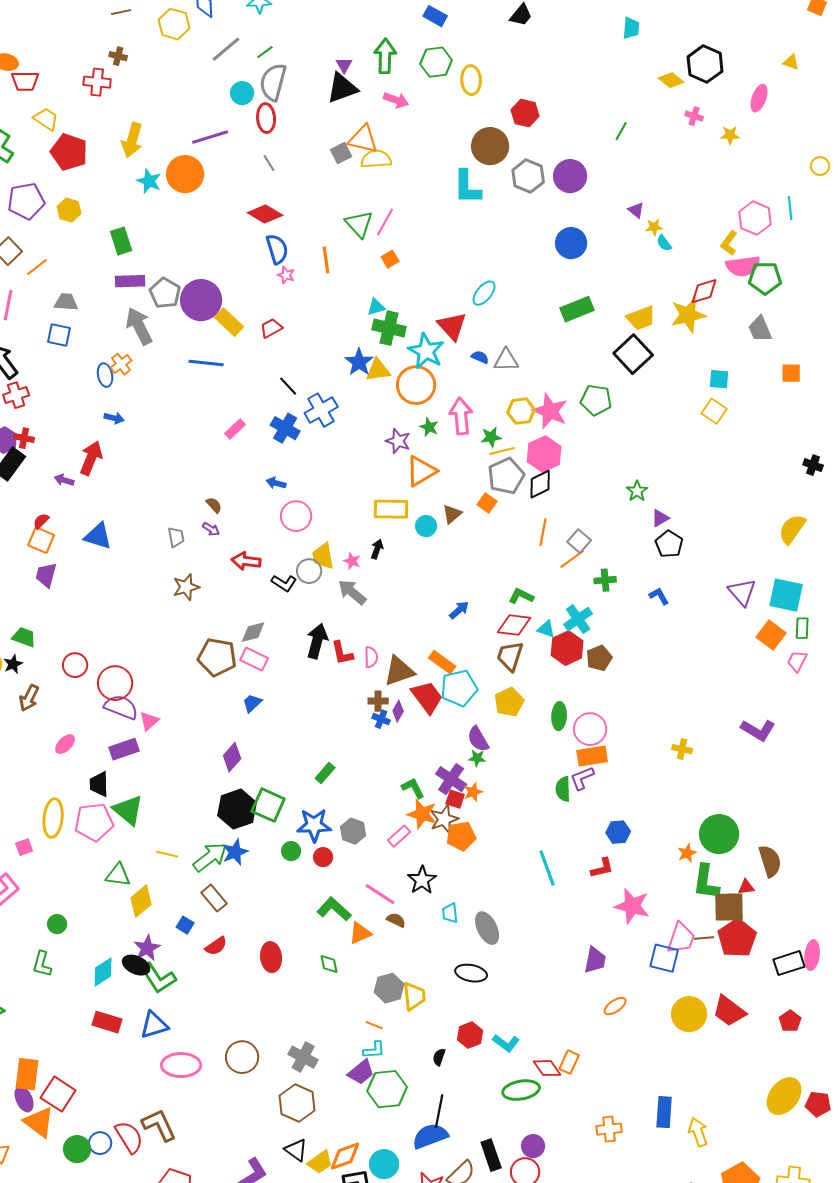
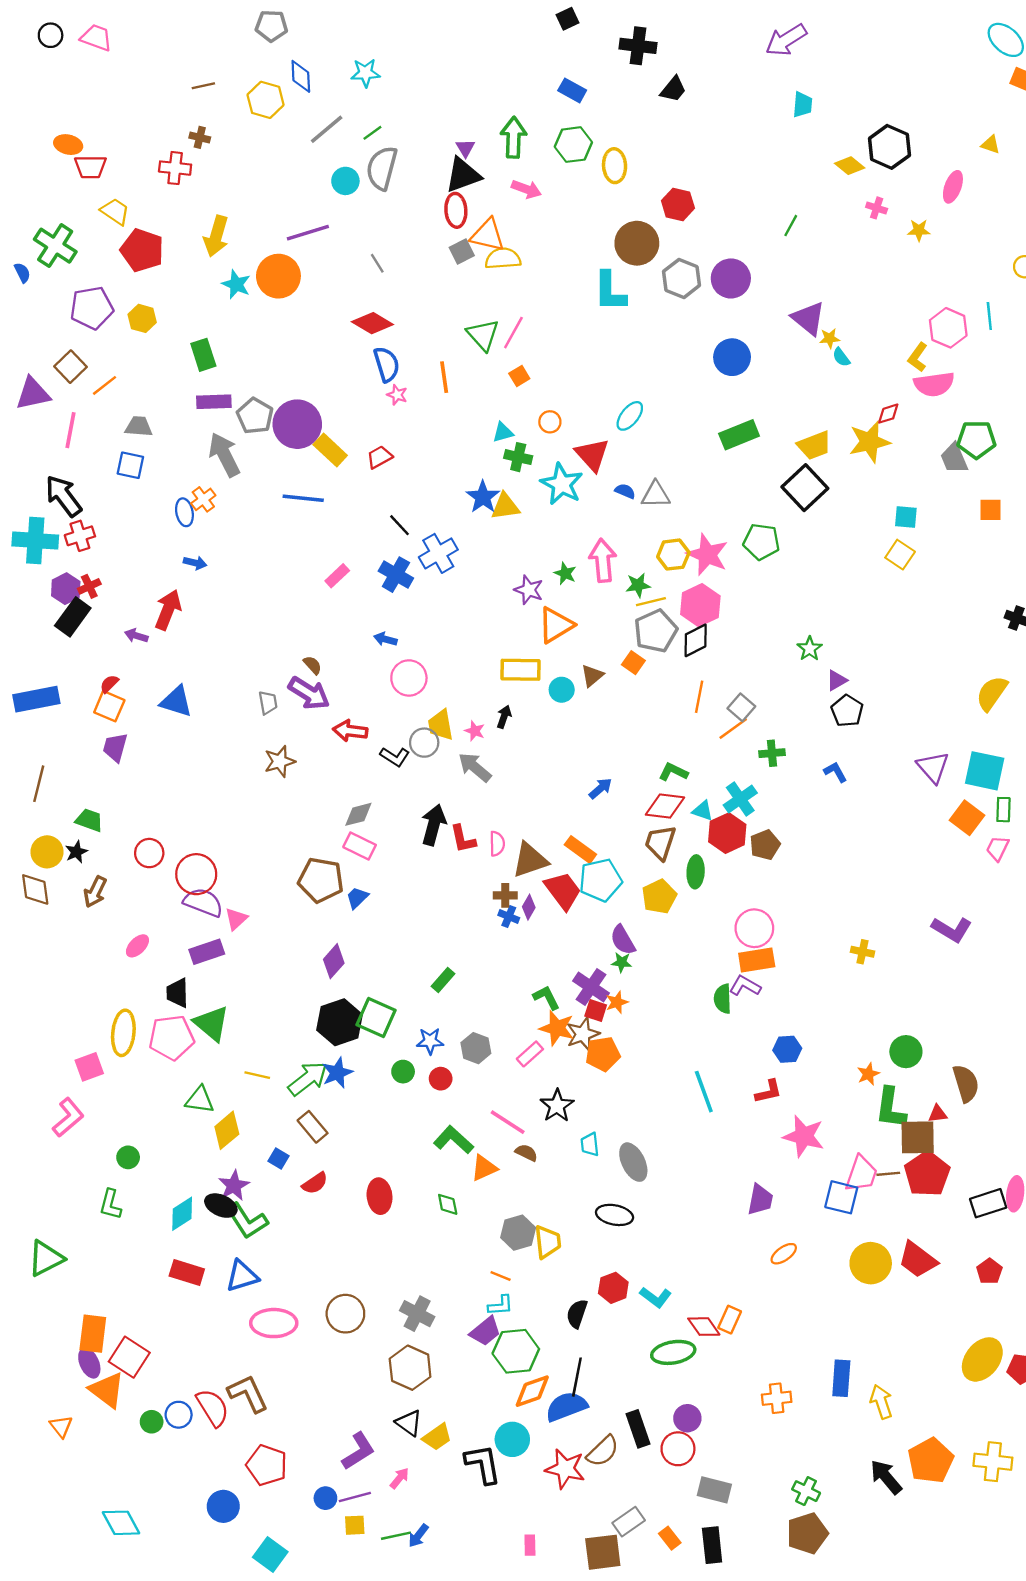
red ellipse: (266, 118) -> (456, 210), moved
purple triangle: (636, 210) -> (808, 318), size x1.8
green pentagon: (765, 278) -> (976, 439), moved
red diamond: (704, 291) -> (888, 414), size x0.7
green cross: (389, 328) -> (518, 457), size x0.7
orange circle: (416, 385) -> (550, 422), moved, size x0.5
red cross: (24, 438) -> (89, 586), turned -36
purple arrow: (211, 529) -> (309, 693), size x2.0
brown pentagon: (217, 657) -> (321, 880), moved
green ellipse: (559, 716) -> (696, 872), moved
purple L-shape: (582, 778) -> (745, 986), turned 52
blue star: (314, 825) -> (430, 1041), size x0.7
green circle: (719, 834) -> (906, 1052), size x0.7
pink square: (24, 847) -> (89, 1067), size x1.4
black semicircle: (439, 1057) -> (577, 1314), size x1.4
green circle: (77, 1149) -> (152, 1422), size x0.7
orange diamond: (345, 1156) -> (532, 1391), moved

